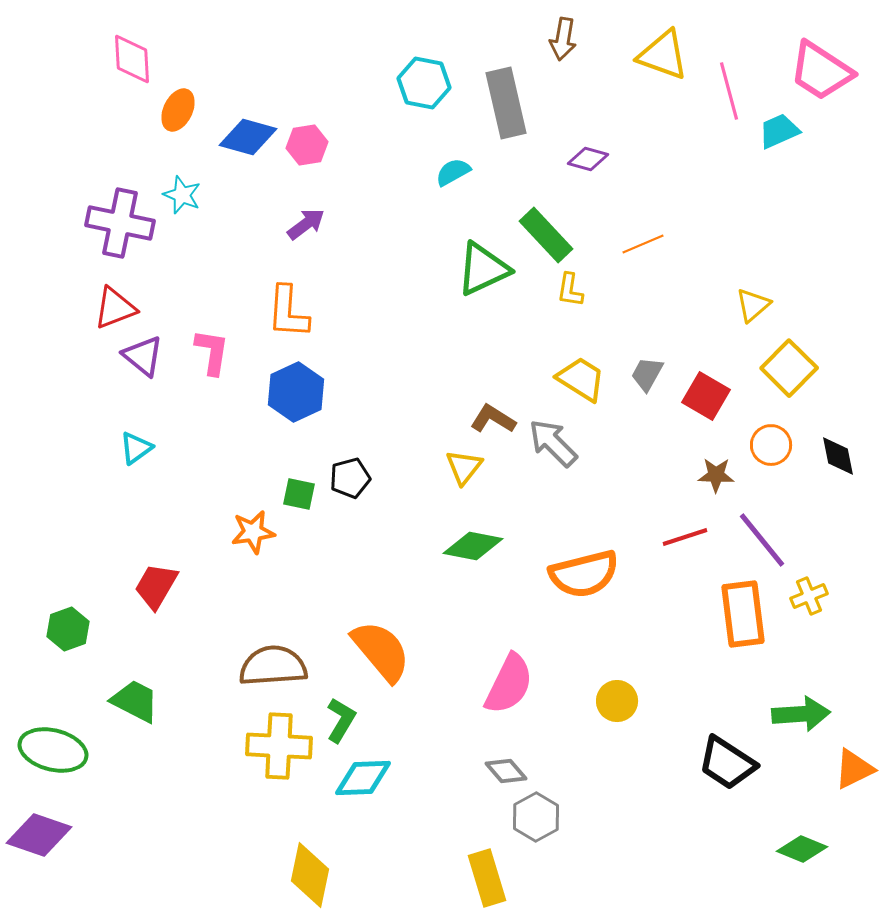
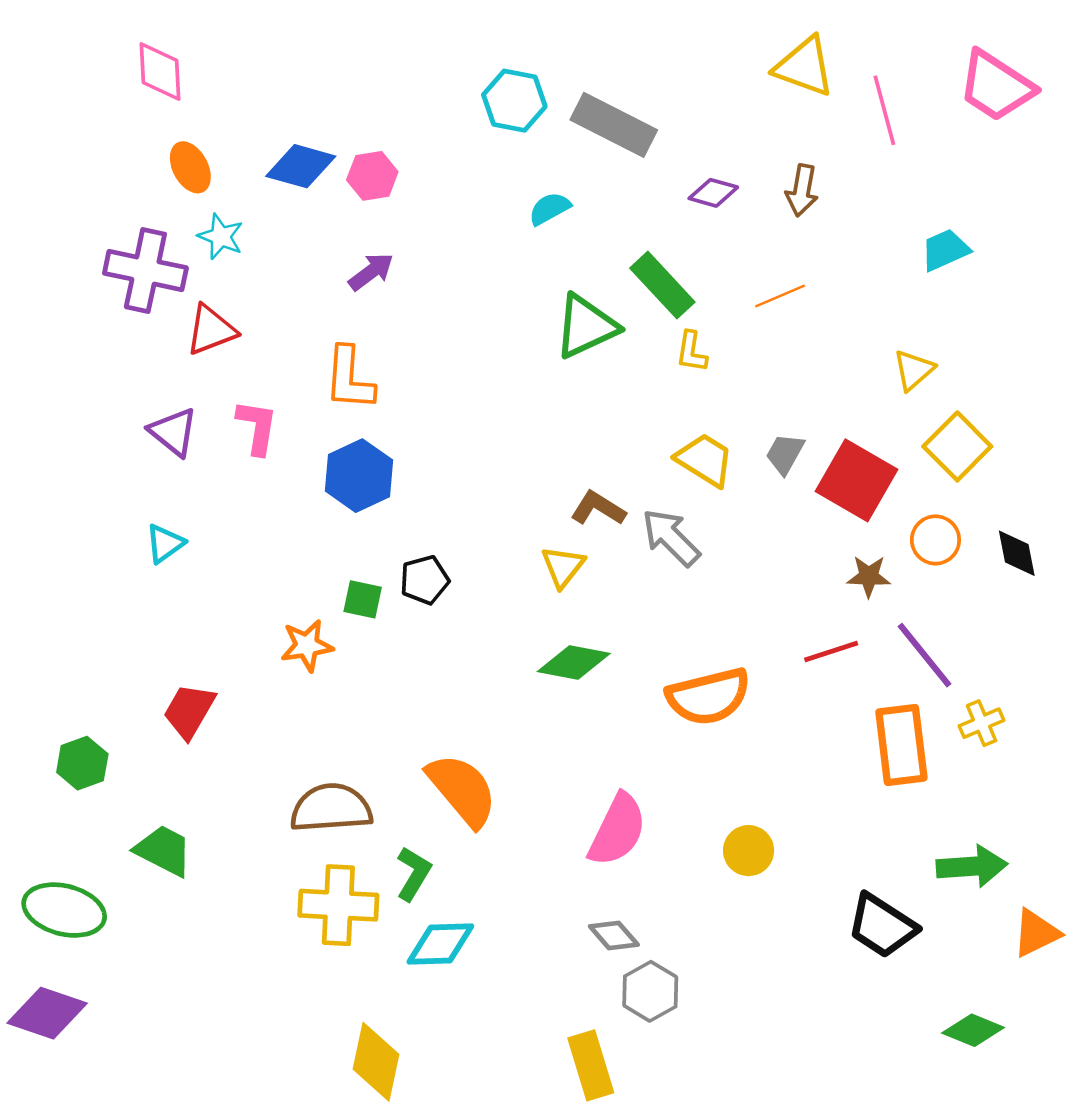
brown arrow: (563, 39) -> (802, 190), moved
gray rectangle: (506, 103) -> (614, 125), turned -50
orange ellipse: (178, 110) -> (190, 167), moved, turned -54
cyan trapezoid: (779, 131) -> (945, 250), moved
red triangle: (115, 308) -> (211, 330), moved
red square: (706, 396) -> (857, 480), size x1.4

